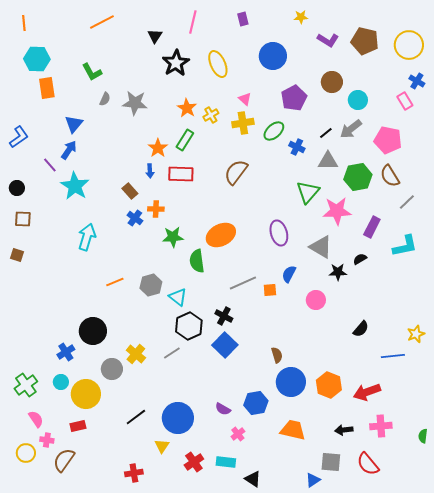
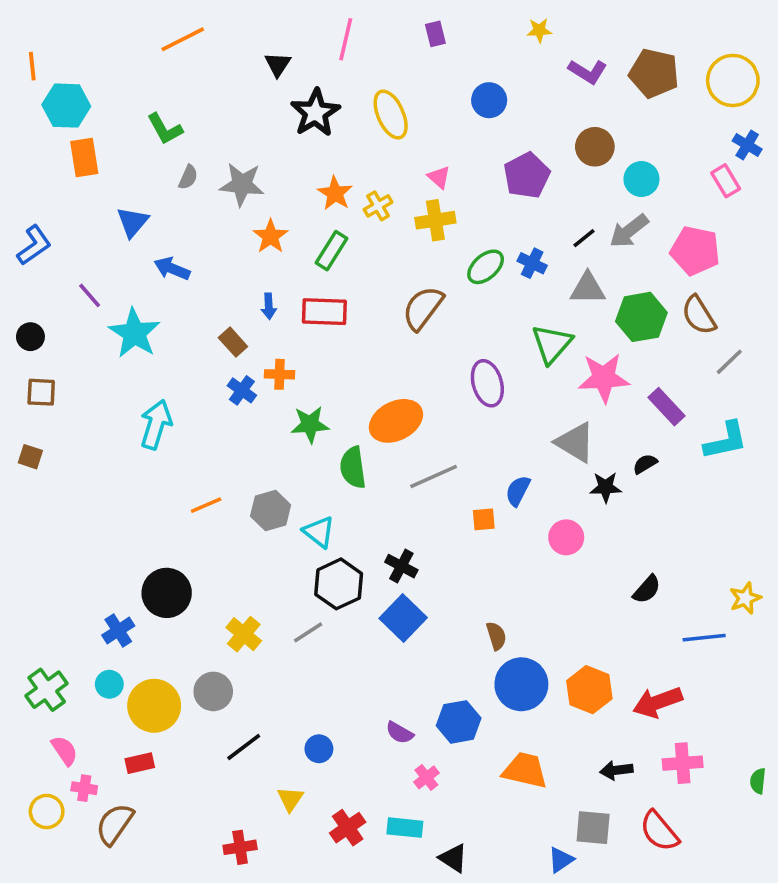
orange line: (24, 23) -> (32, 66), moved
blue circle: (273, 56) -> (489, 100), size x0.7
green ellipse: (274, 131) -> (486, 267), moved
orange star: (158, 148) -> (271, 236), moved
blue arrow: (69, 150) -> (172, 269), moved, turned -102
purple rectangle: (372, 227) -> (667, 407), turned -70
purple ellipse: (279, 233) -> (487, 383), moved
gray line: (243, 283) -> (434, 476), moved
gray circle: (112, 369) -> (213, 691), moved
blue circle: (178, 418) -> (319, 749), size x0.5

